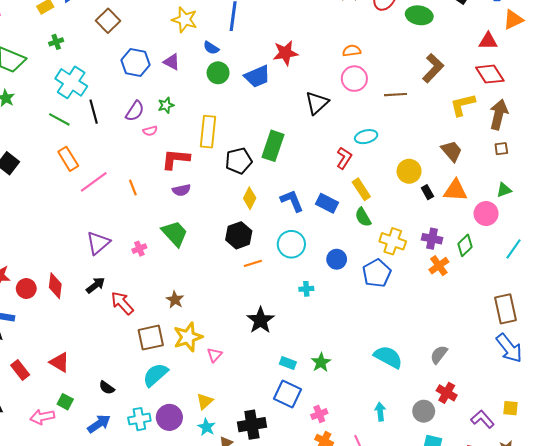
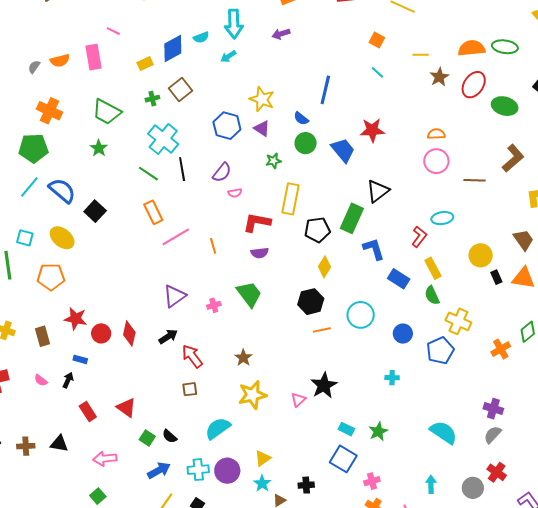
yellow star: (185, 20) -> (262, 99), moved
brown square: (108, 21) -> (181, 90), moved
blue trapezoid: (257, 76) -> (343, 150), turned -112
black triangle: (317, 103) -> (378, 191), moved
green star: (166, 105) -> (273, 161), moved
blue L-shape: (292, 201) -> (374, 249), moved
purple cross: (432, 239) -> (493, 409), moved
cyan cross: (306, 289) -> (392, 378), moved
brown square: (151, 338) -> (190, 389), moved, size x0.6
pink triangle: (215, 355) -> (298, 400), moved
green square: (65, 402) -> (147, 438), moved
black cross: (252, 425) -> (306, 485), size x0.6

